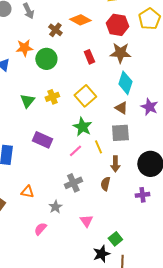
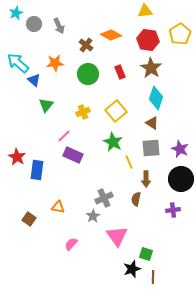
brown star: (120, 53) -> (151, 68), turned 30
green circle: (46, 59) -> (88, 74), moved
green triangle: (27, 101) -> (46, 105), moved
purple star: (149, 107) -> (180, 149), moved
pink line: (75, 151) -> (64, 136), moved
gray star: (55, 207) -> (93, 216), moved
pink triangle: (86, 221) -> (117, 236), size x1.6
green square: (115, 239) -> (146, 254), turned -32

